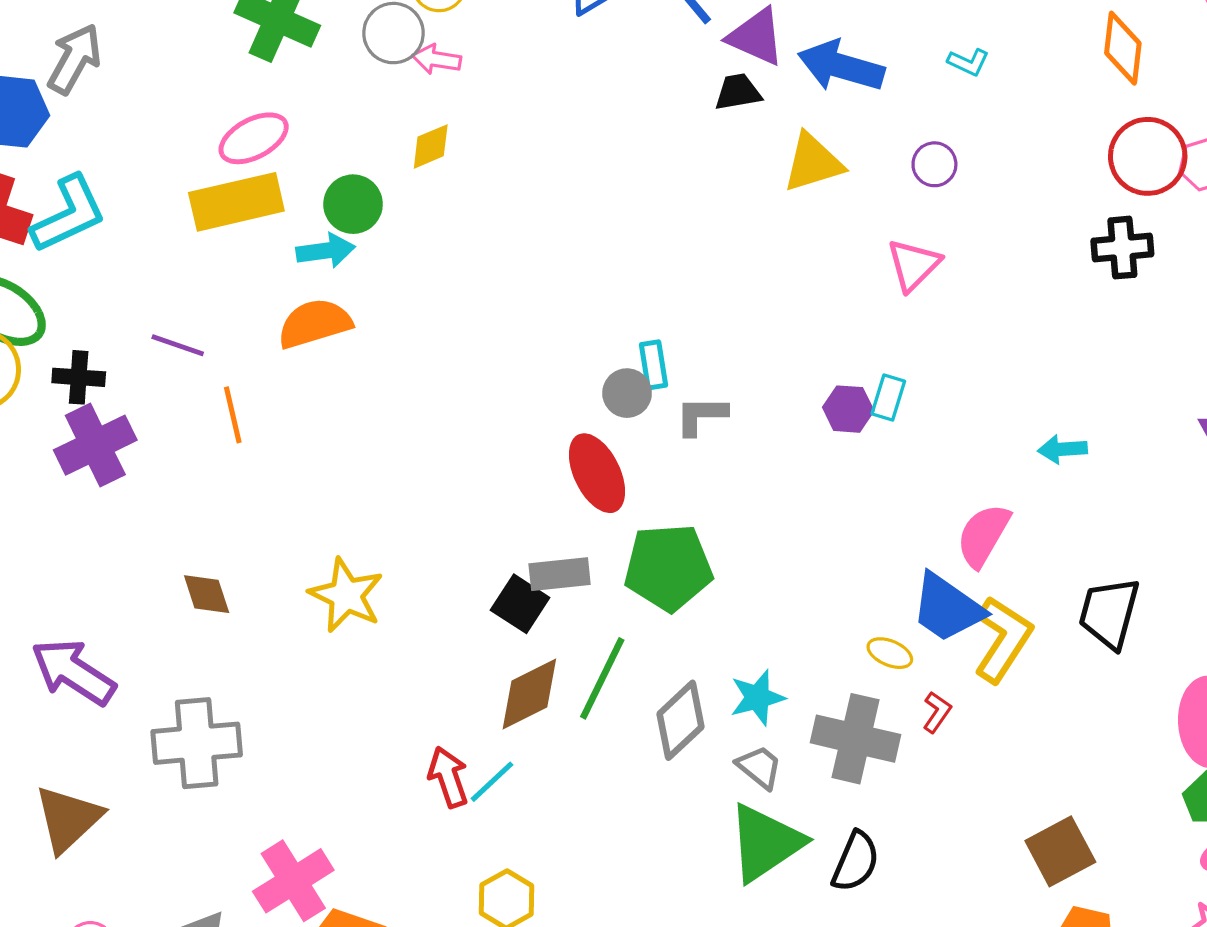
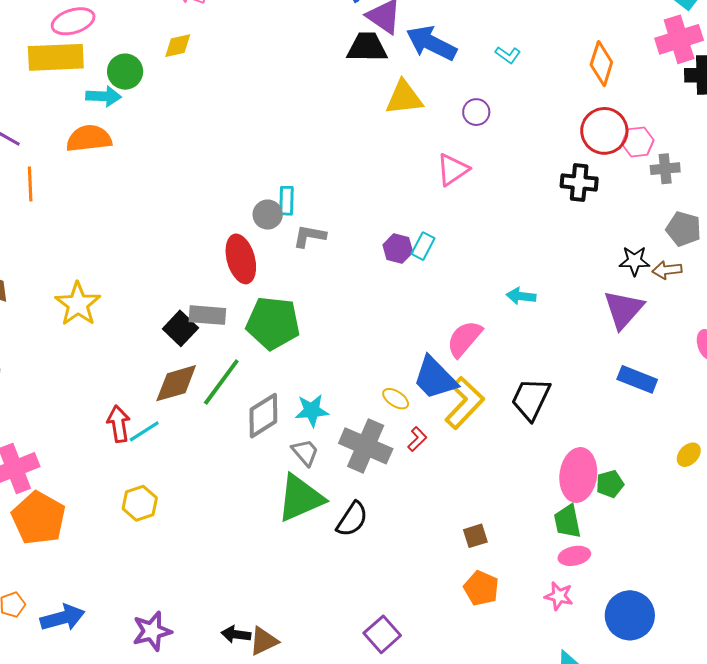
black trapezoid: (738, 92) -> (367, 47), size x1.4
brown square: (1060, 851) -> (475, 536), size x0.6

